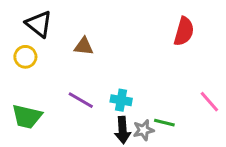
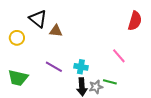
black triangle: (39, 24) -> (38, 19), moved
red semicircle: (184, 31) -> (135, 21), moved
pink line: (209, 102) -> (119, 56), moved

